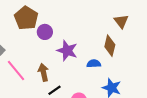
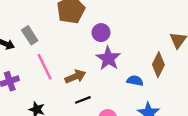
purple circle: (45, 32) -> (101, 33), moved
brown arrow: (43, 72) -> (75, 77), turned 66

